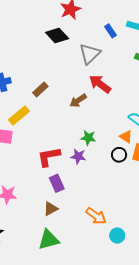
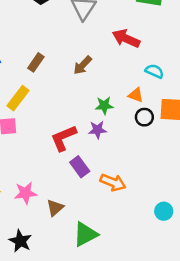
red arrow: (100, 84) -> (126, 39), moved
orange triangle: (126, 137) -> (136, 95), moved
brown triangle: (51, 209) -> (55, 208), moved
orange arrow: (96, 216) -> (113, 182), moved

